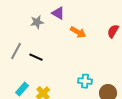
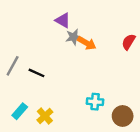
gray star: (37, 22) -> (74, 37), moved

